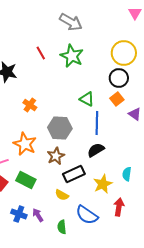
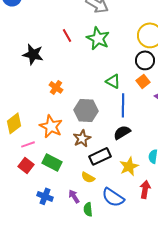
purple arrow: (38, 215) -> (74, 196), moved

